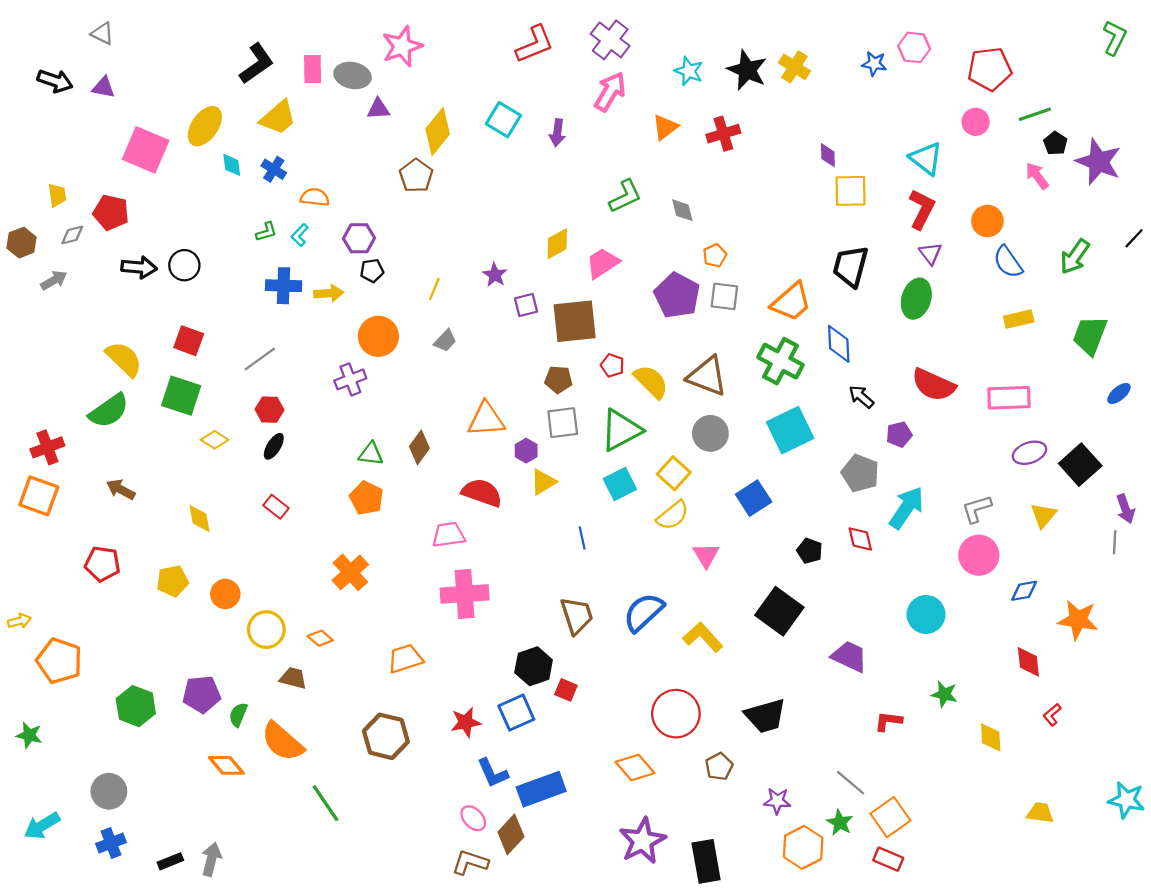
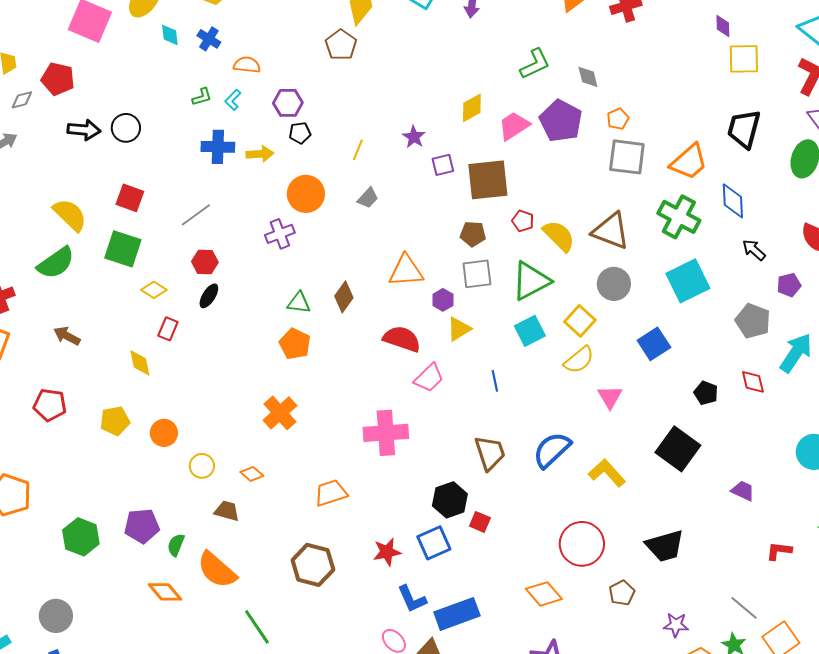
purple pentagon: (677, 295) -> (561, 121), moved
gray square: (724, 296) -> (627, 157), size x1.4
red rectangle: (276, 507) -> (168, 329), moved, turned 75
pink trapezoid: (448, 535) -> (429, 378), moved, turned 144
yellow circle: (266, 630) -> (202, 466), size x0.7
purple trapezoid: (849, 657) -> (743, 491), size x0.7

